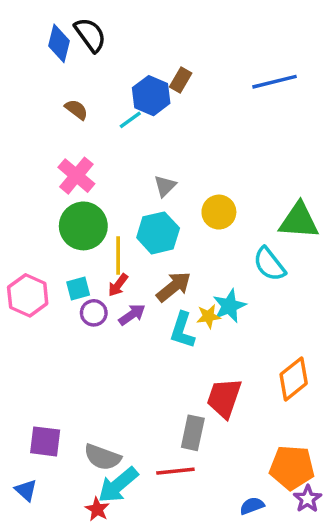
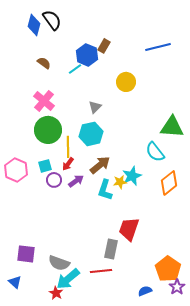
yellow circle: (219, 212) -> (126, 82), moved
orange diamond: (294, 379) -> (169, 183), moved
orange pentagon: (292, 468) -> (168, 269), turned 30

